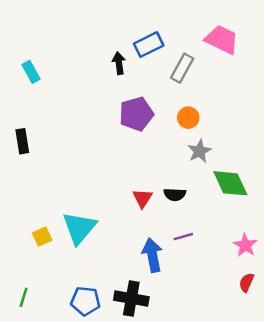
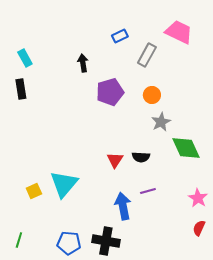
blue rectangle: (149, 45) -> (120, 36), size x0.7
black arrow: (119, 63) -> (83, 63), moved
black rectangle: (22, 141) -> (21, 89), moved

